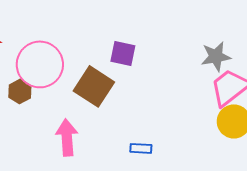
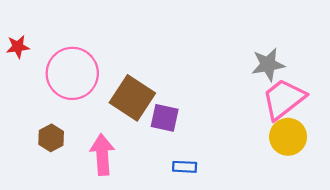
purple square: (123, 53) -> (165, 118), moved
brown hexagon: (20, 91) -> (51, 138), moved

